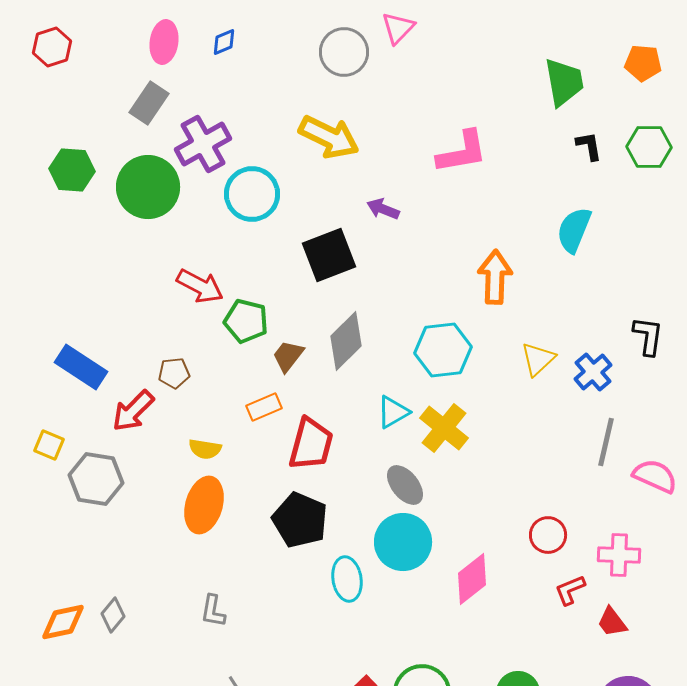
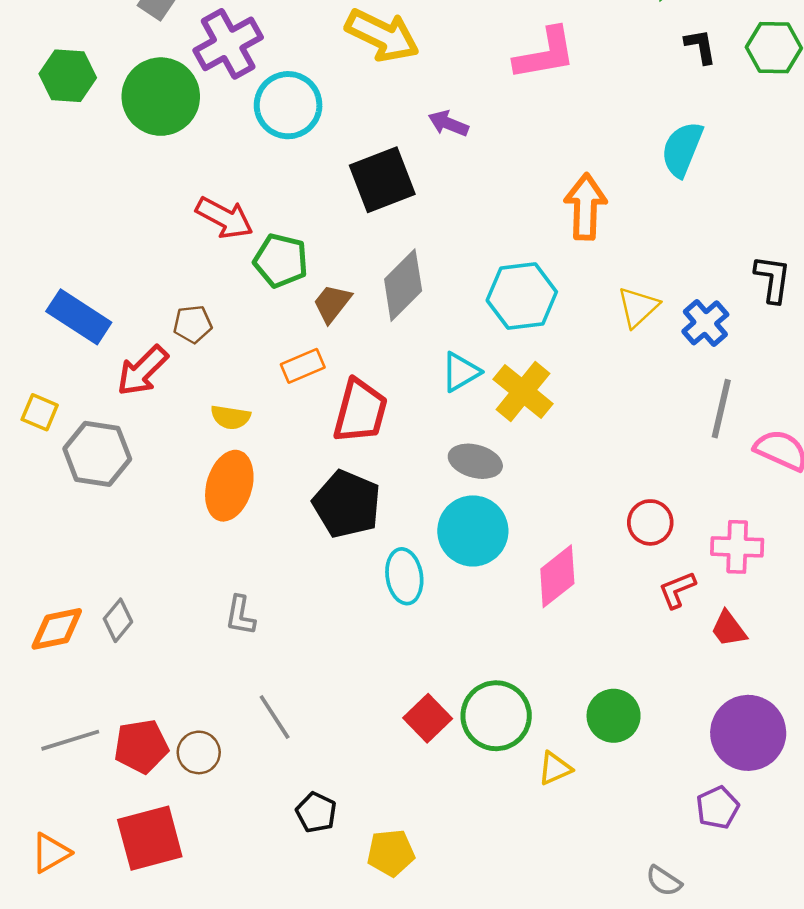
gray ellipse: (405, 485) -> (475, 461), turned -36

